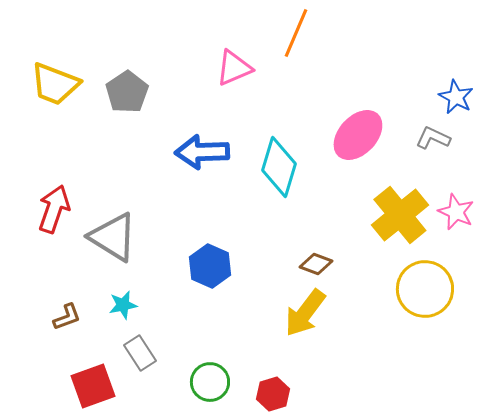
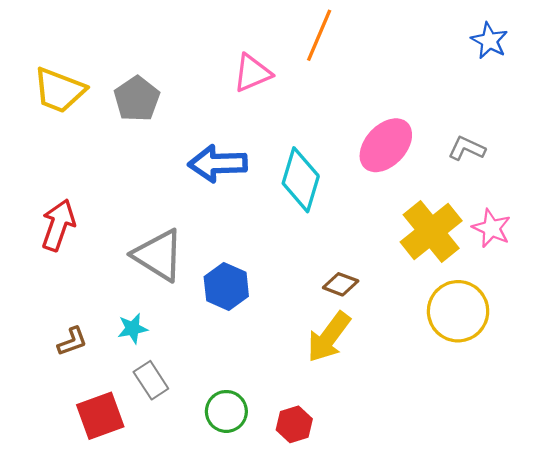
blue star: (456, 97) -> (489, 41), moved
gray triangle: (113, 237) -> (158, 255), moved

